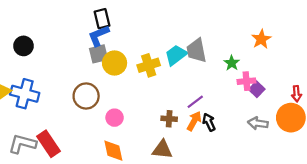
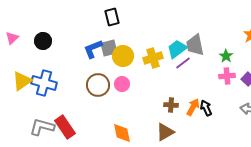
blue L-shape: (99, 36) -> (93, 49), moved
pink cross: (246, 81) -> (227, 76), moved
purple line: (195, 102) -> (183, 63), moved
pink circle: (115, 118) -> (122, 84), moved
brown triangle: (162, 149) -> (165, 132), turned -36

